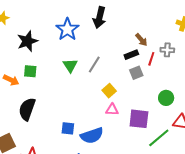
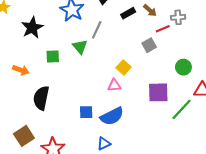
black rectangle: (131, 55) -> (128, 13), moved
red line: (151, 59) -> (163, 29), turned 56
gray line: (94, 65) -> (97, 30), moved
green square: (30, 71) -> (53, 57), moved
pink triangle: (112, 110) -> (114, 85), moved

